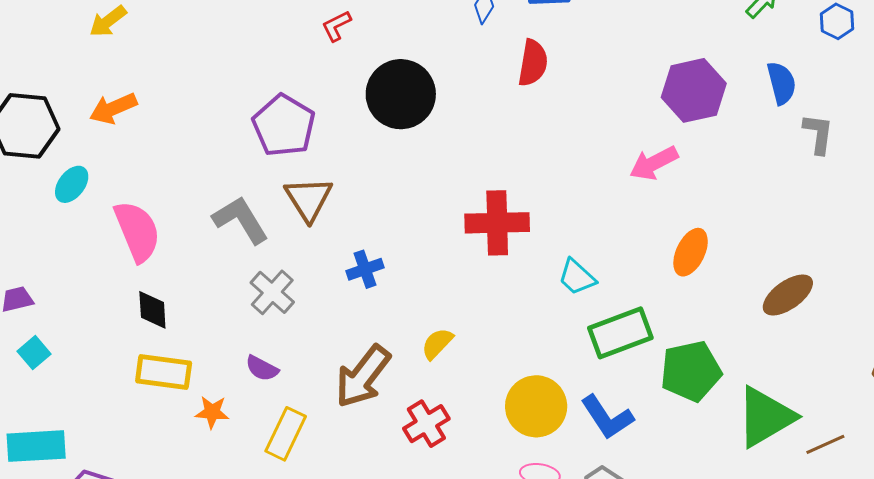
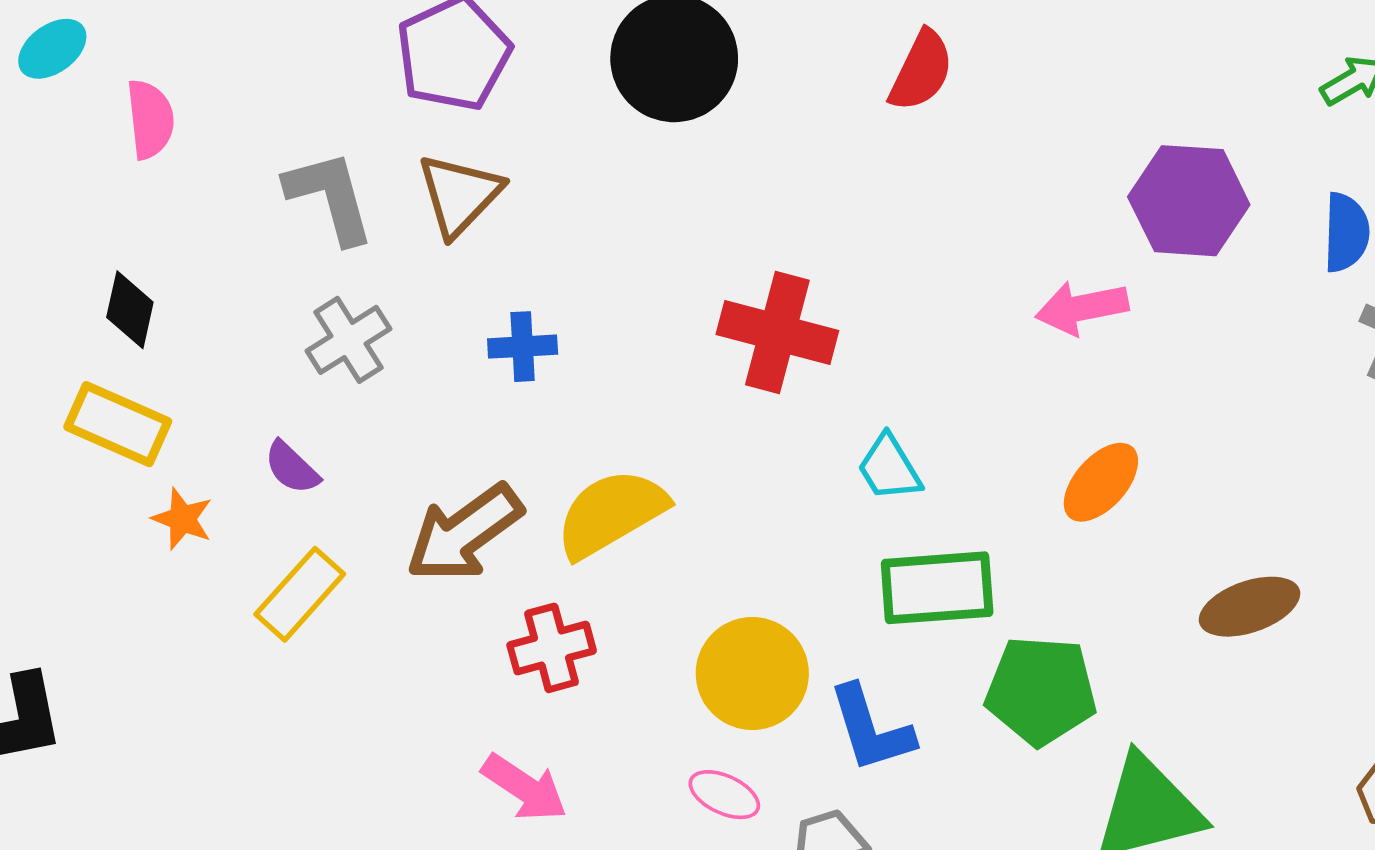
pink semicircle: (137, 231) -> (150, 119), moved, size x0.7
yellow semicircle: (437, 344) -> (611, 513), size x1.8

